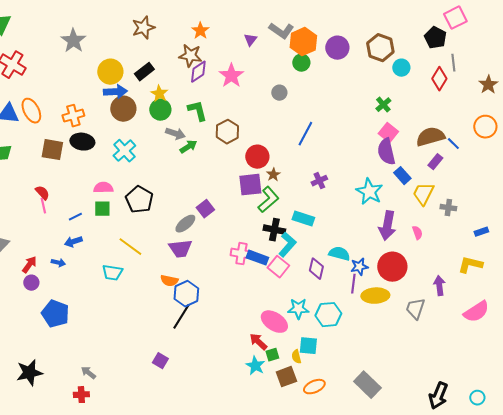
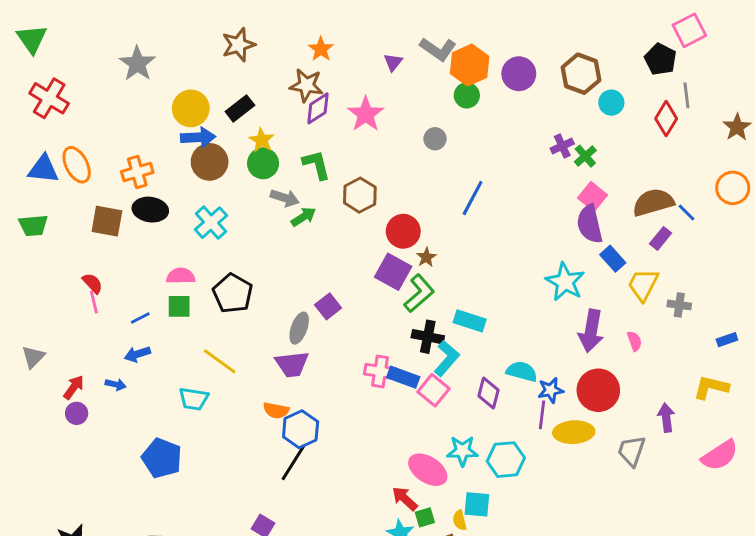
purple cross: (319, 181) -> (562, 146), moved
purple square: (250, 185) -> (393, 272), turned 35
gray ellipse: (185, 224) -> (299, 328), turned -30
blue pentagon: (55, 314) -> (162, 458), moved

